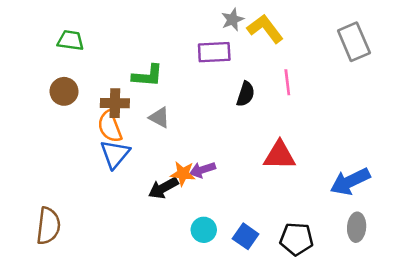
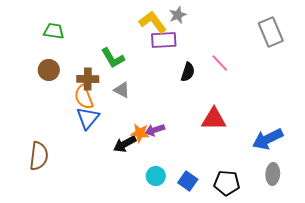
yellow L-shape: (265, 29) -> (153, 22), moved
green L-shape: (148, 76) -> (113, 58), turned 55
pink line: (287, 82) -> (220, 63), turned -36
brown semicircle: (48, 226) -> (39, 156), moved

